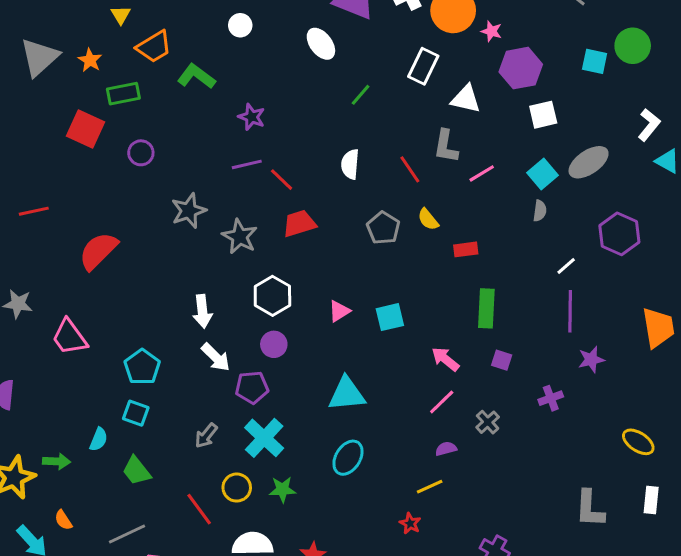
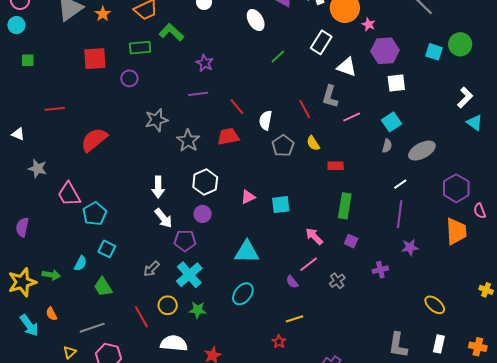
green rectangle: (123, 94) -> (140, 48), moved
red square: (86, 129) -> (95, 59), turned -35
gray ellipse: (589, 162) -> (422, 151), moved
white semicircle: (350, 164) -> (266, 120), moved
red line: (282, 180) -> (237, 107), moved
purple hexagon: (619, 234) -> (456, 188), moved
cyan pentagon: (142, 367) -> (95, 214), moved
purple semicircle: (446, 449) -> (292, 282), moved, turned -120

